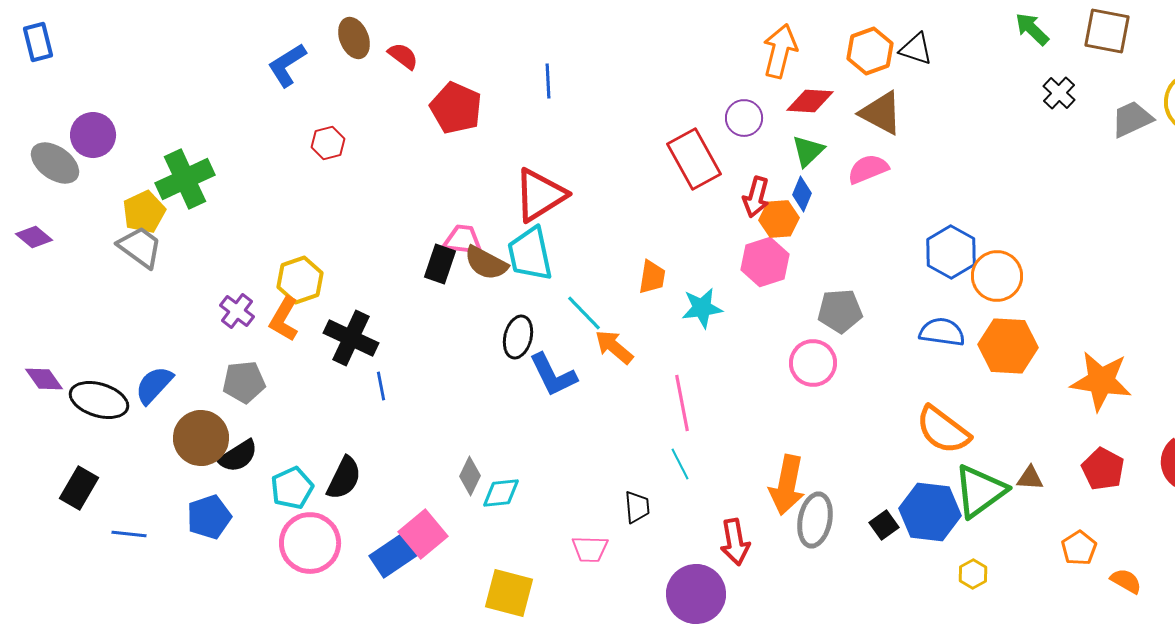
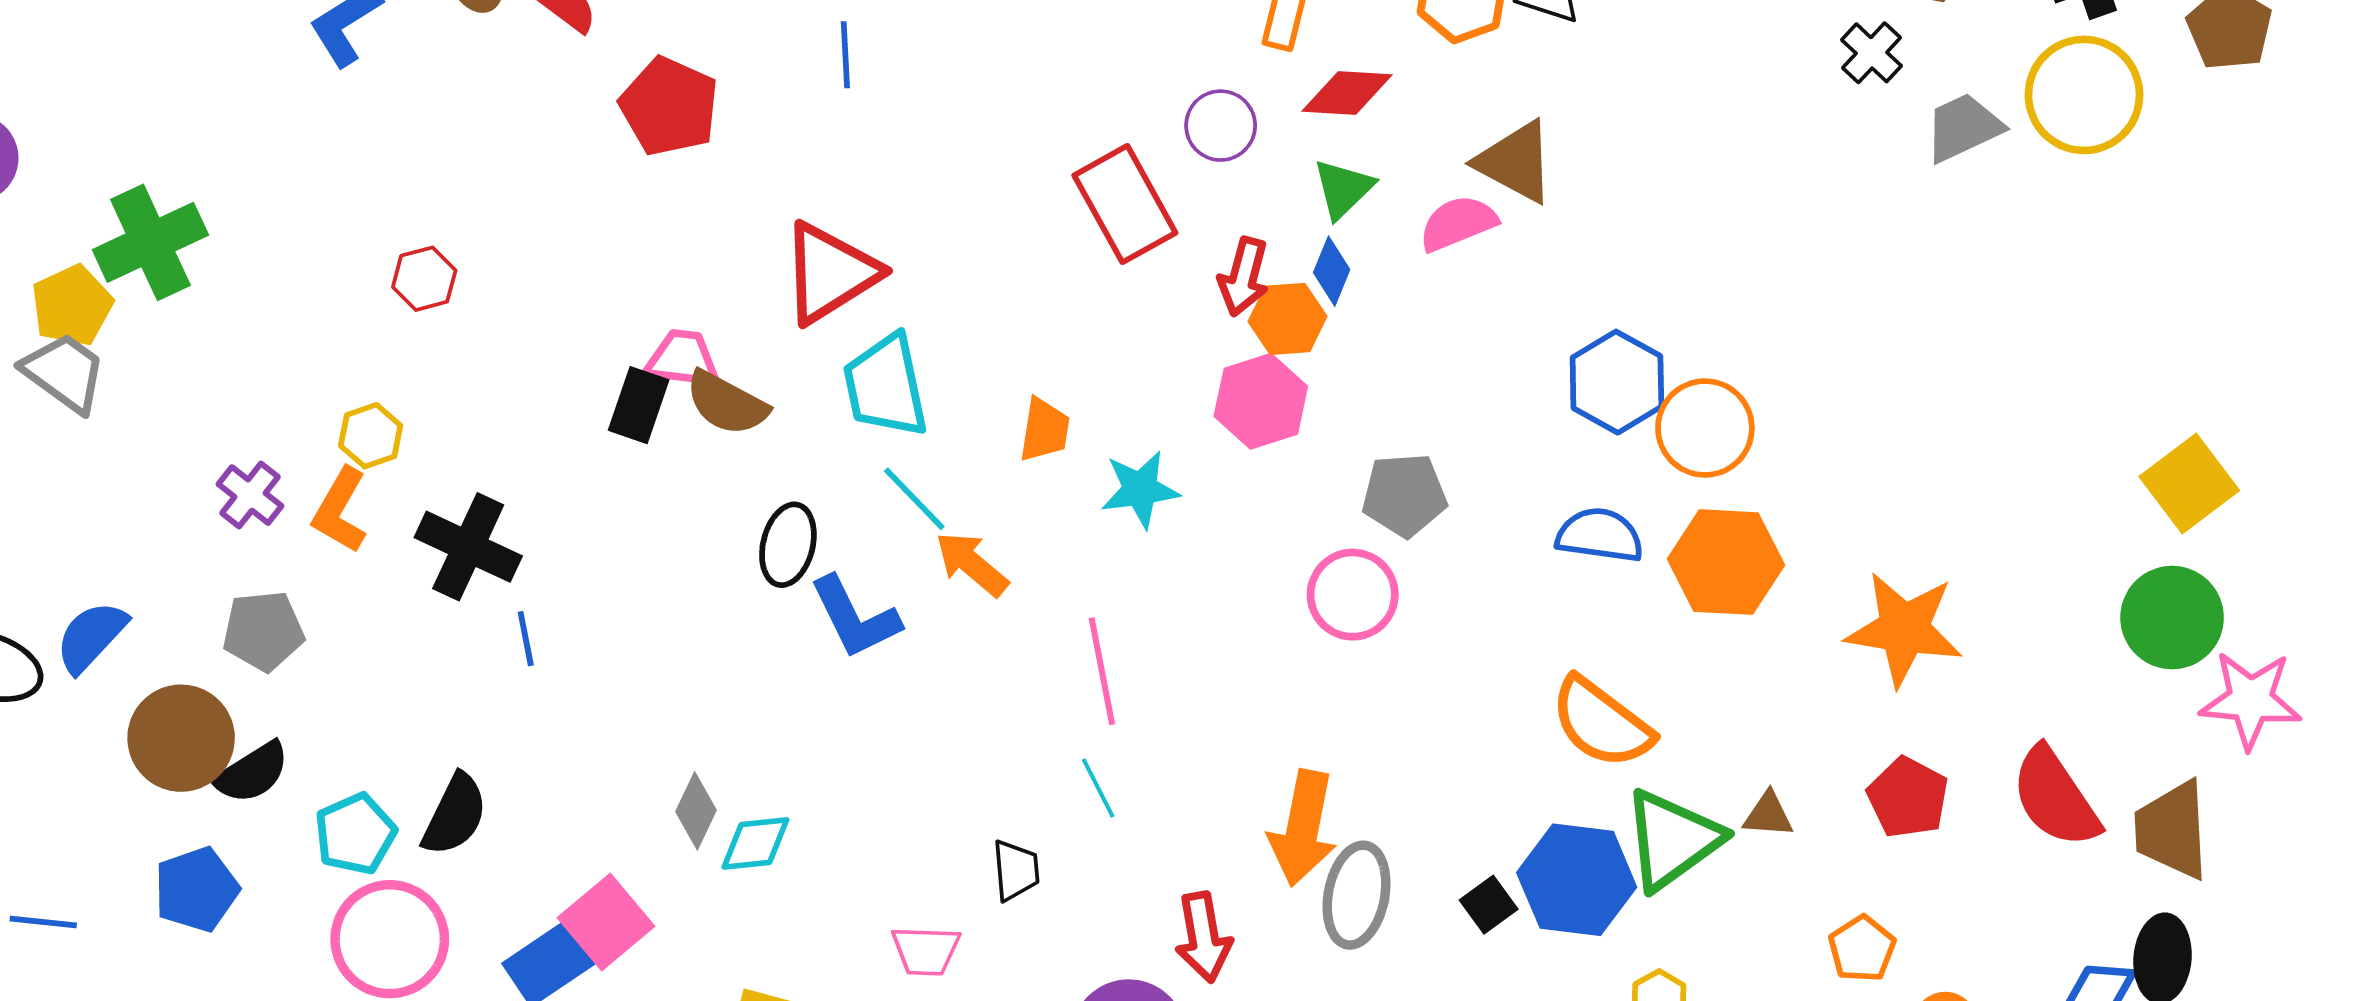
black cross: (1059, 93) -> (1871, 53), moved
brown triangle: (881, 113) -> (1515, 162), moved
red hexagon: (328, 143) -> (424, 279), moved
cyan trapezoid: (530, 254) -> (886, 386), moved
yellow hexagon: (300, 280) -> (371, 436), size x0.7

